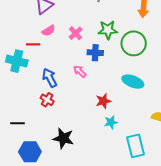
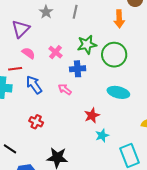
pink semicircle: (49, 31) -> (28, 53), turned -104
blue arrow: (50, 78) -> (34, 85), moved
black line: (17, 123) -> (10, 149), turned 40

